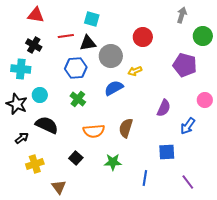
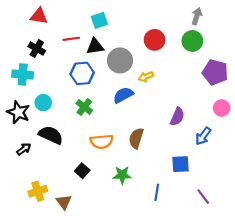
cyan square: (92, 19) -> (99, 20), turned -35
green circle: (203, 36) -> (192, 41), moved
purple pentagon: (185, 65) -> (215, 72), moved
yellow cross: (35, 164) -> (38, 191), moved

